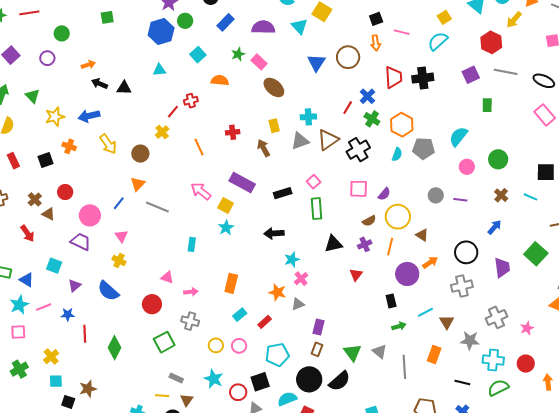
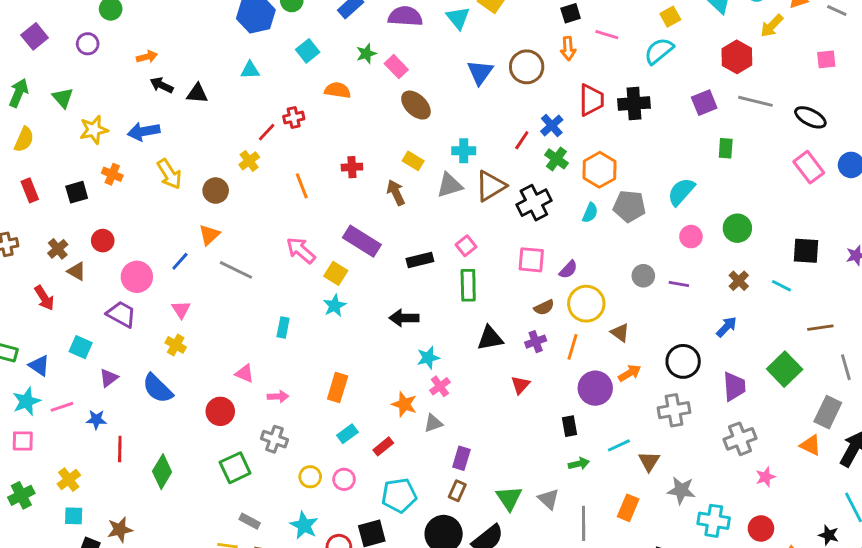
yellow rectangle: (274, 126) -> (413, 161), turned -48
gray cross: (497, 317) -> (740, 439), moved

